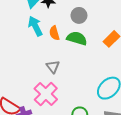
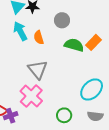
green semicircle: (77, 38) -> (74, 45), moved
gray triangle: (53, 67) -> (38, 70), size x1.5

